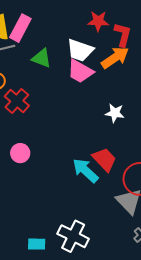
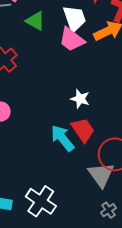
white trapezoid: (80, 50) -> (75, 19), turned -136
white star: (115, 113) -> (80, 99), moved

